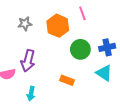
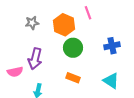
green circle: (80, 49) -> (73, 48), moved
cyan triangle: (104, 73) -> (111, 81), moved

